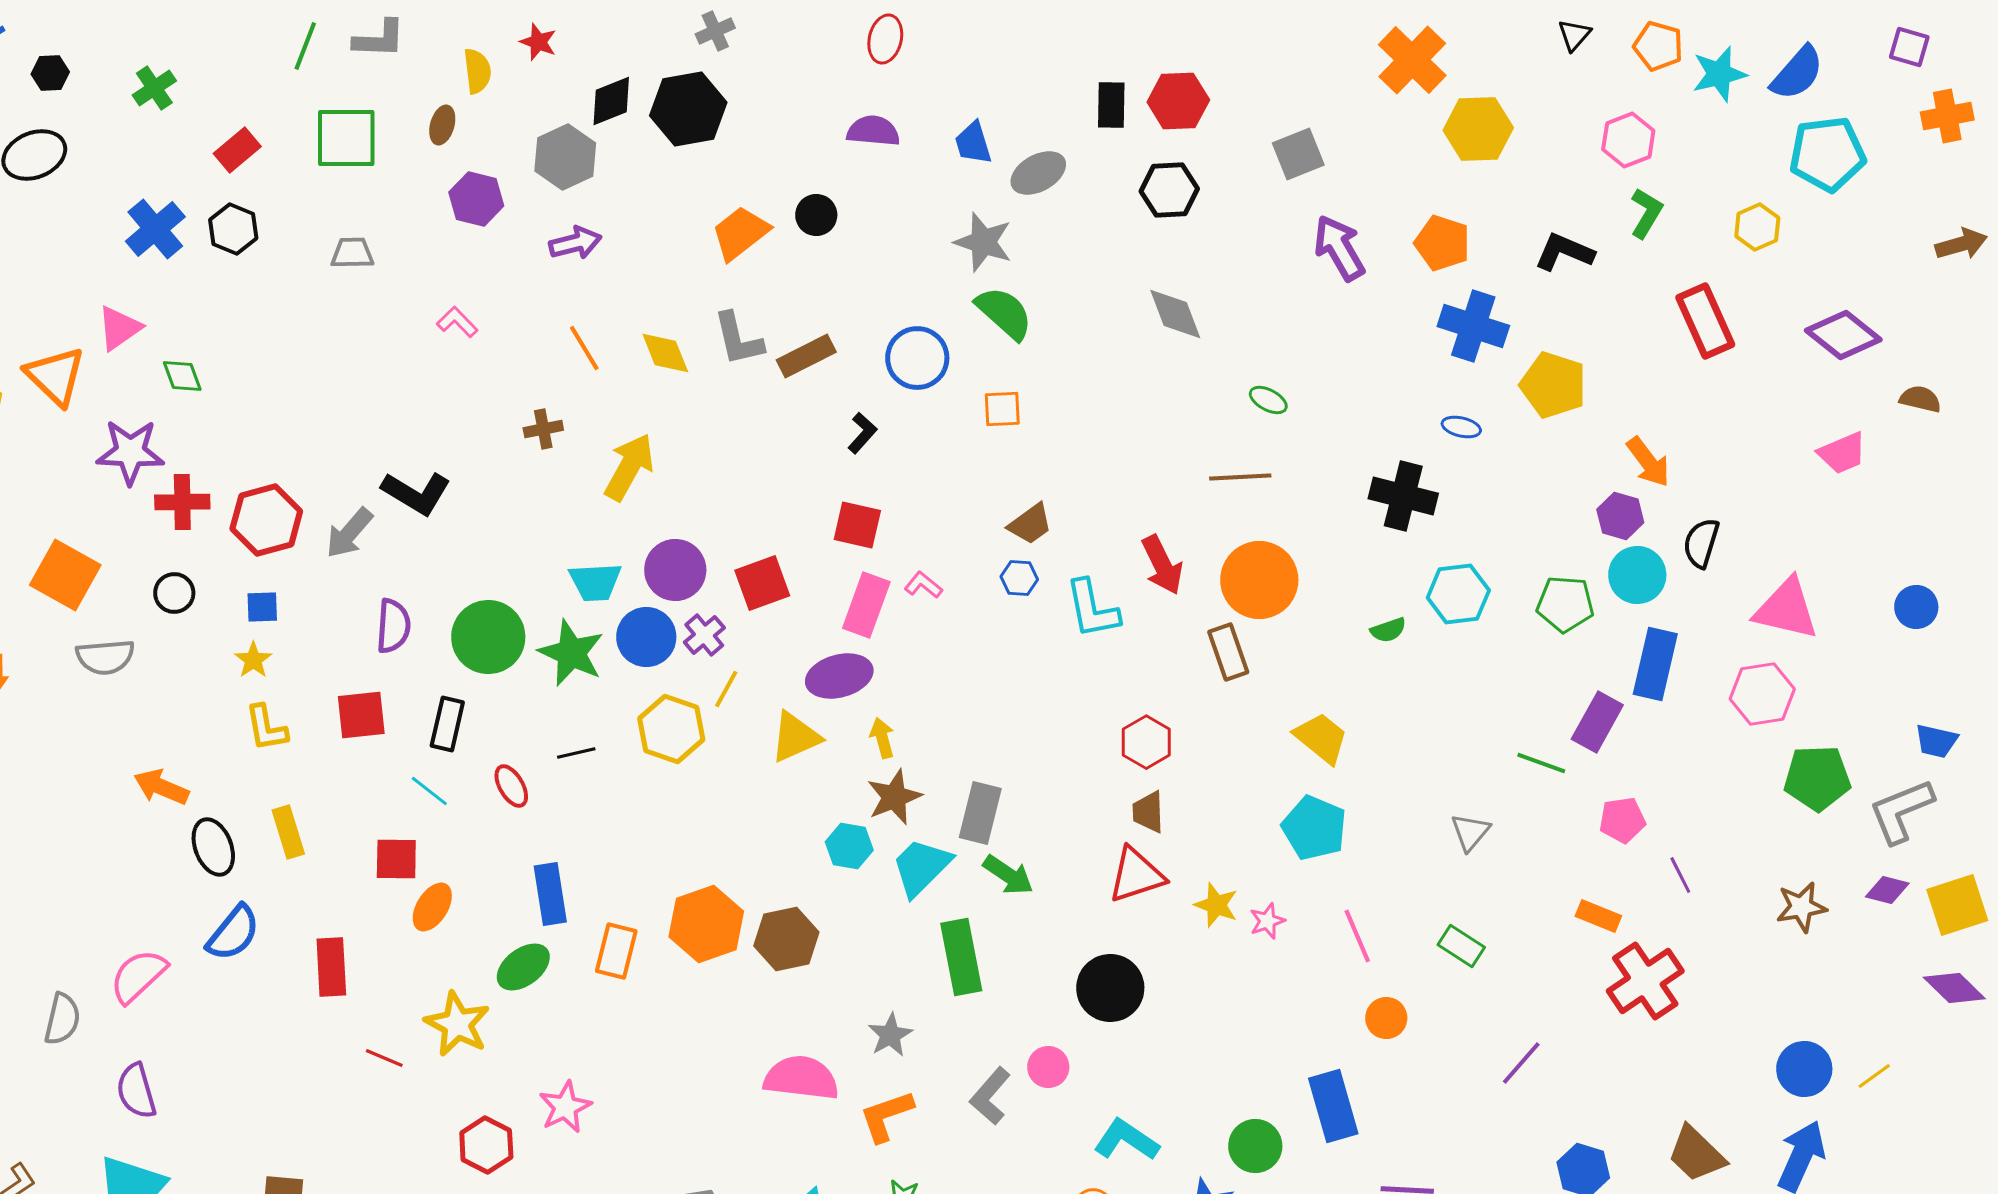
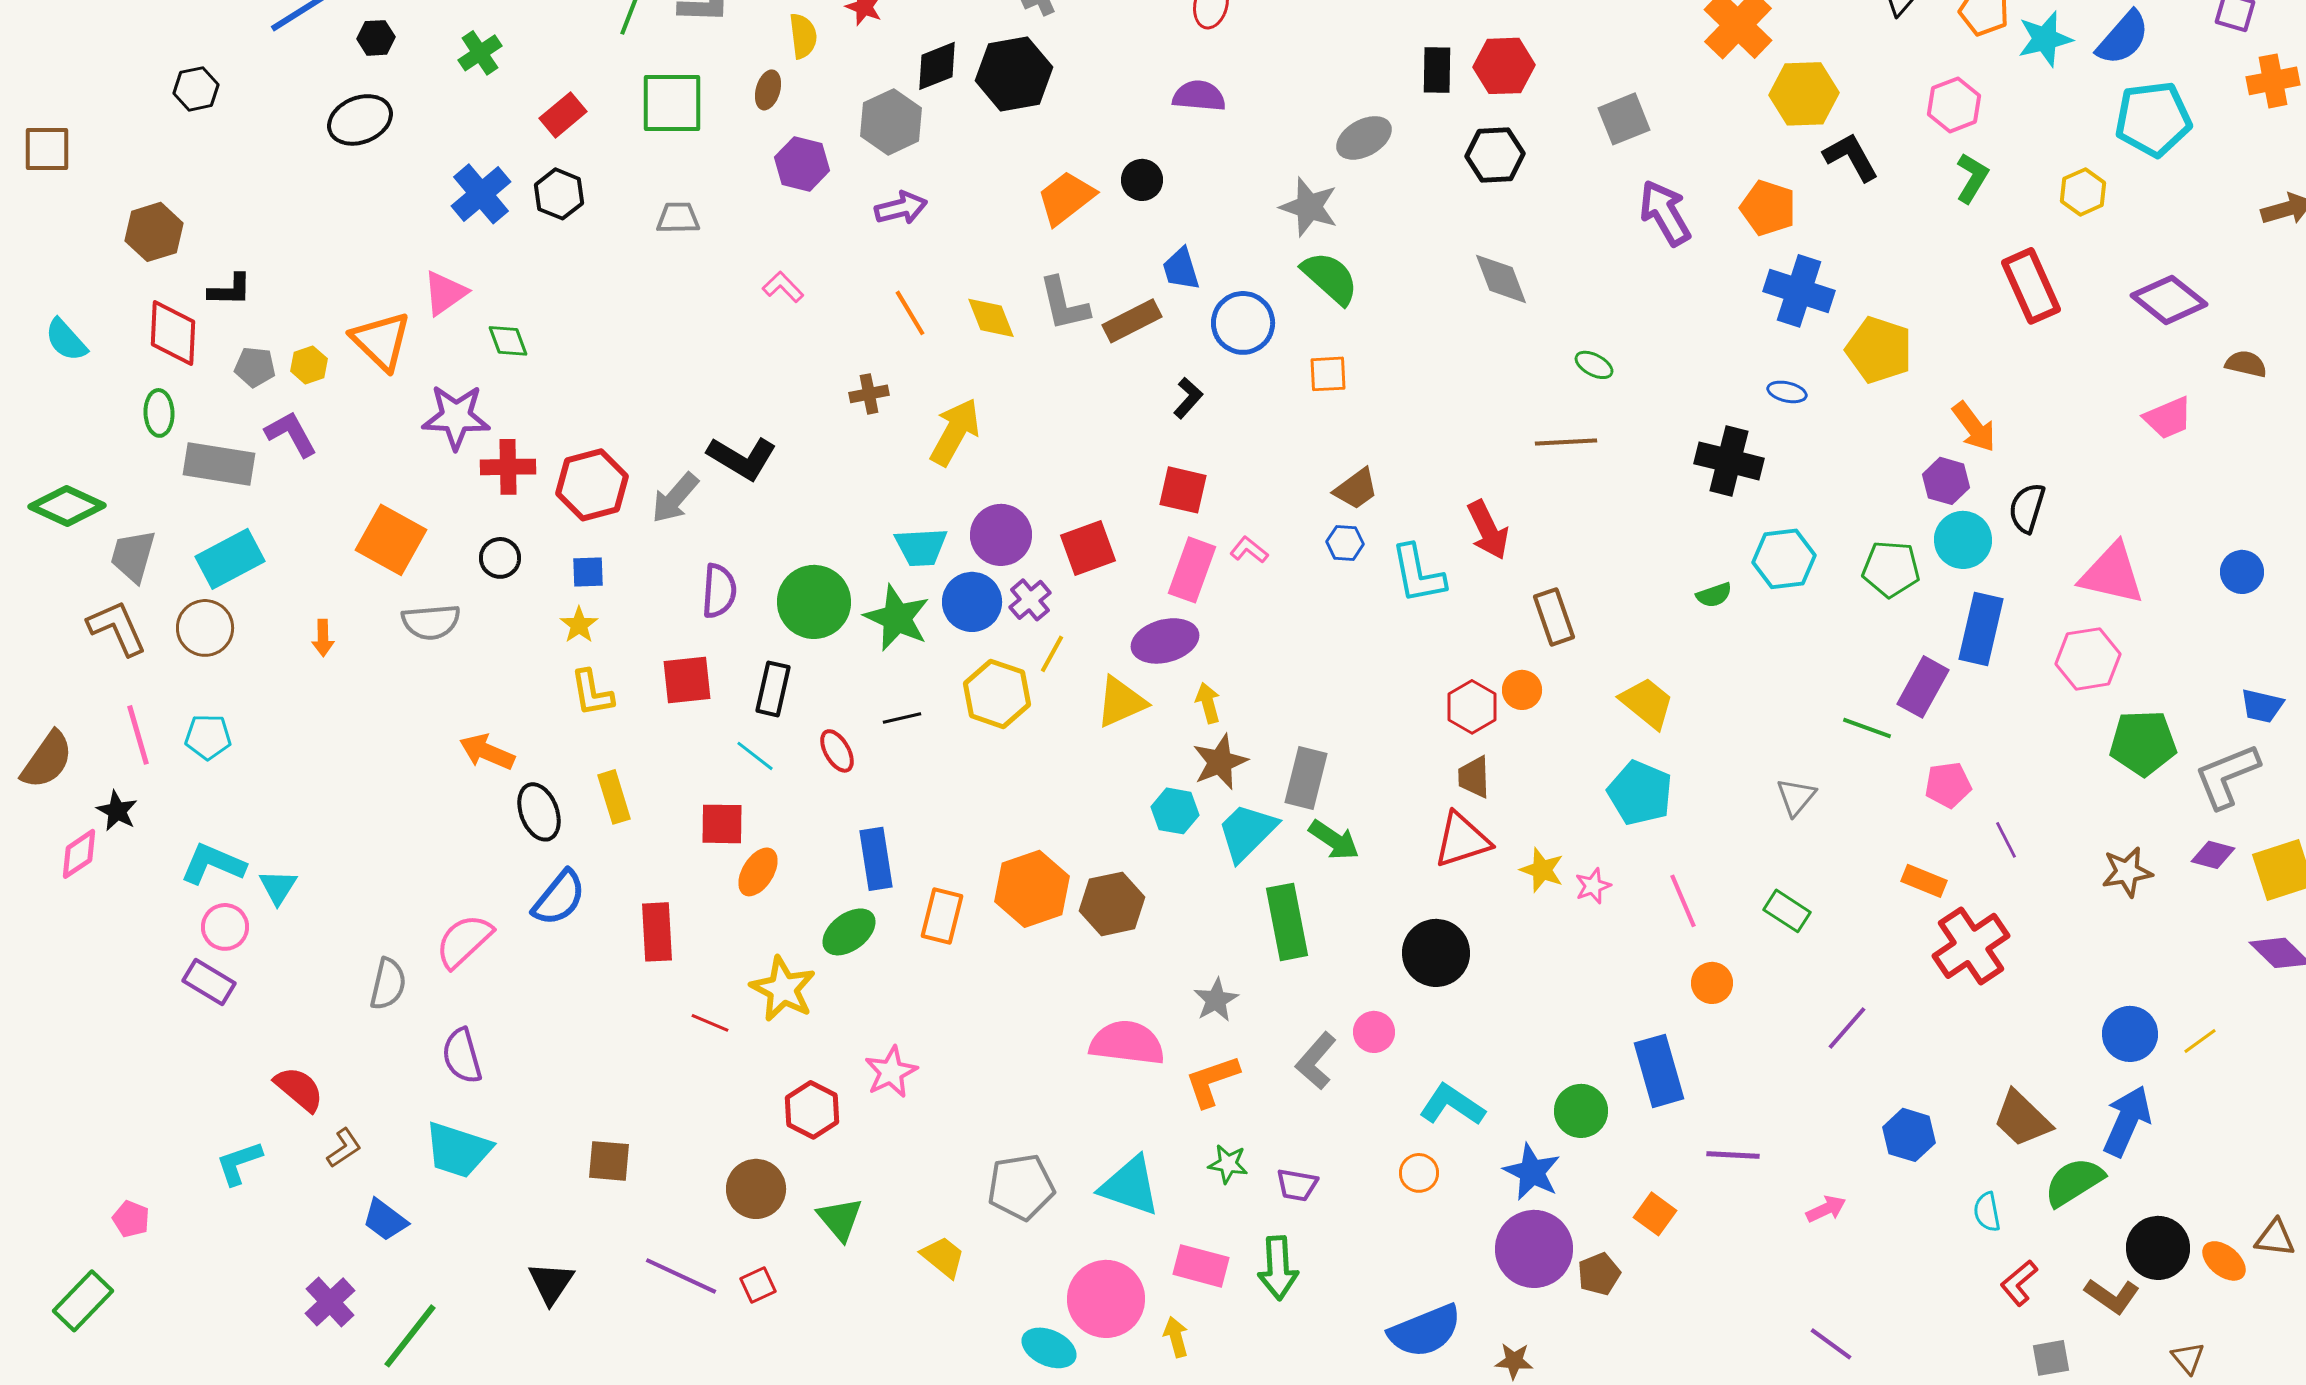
blue trapezoid: (973, 143) -> (1181, 269), moved
black L-shape: (1564, 252) -> (1851, 157), moved, turned 38
orange circle: (1259, 580) -> (1522, 690), moved, size x0.5

